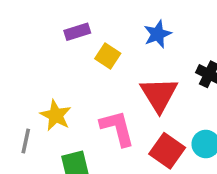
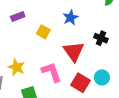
purple rectangle: (77, 32) -> (18, 17), moved

